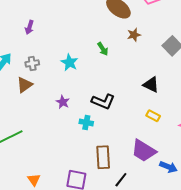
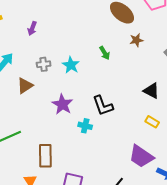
gray cross: (32, 63) -> (44, 64), moved
purple star: (63, 102) -> (62, 104), size x1.5
black L-shape: (103, 102) -> (103, 106), turned 45
brown rectangle: (103, 157) -> (45, 156), moved

